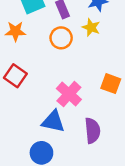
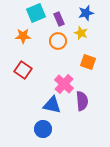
orange square: (111, 84) -> (88, 62), moved
purple semicircle: (92, 131) -> (82, 101), moved

